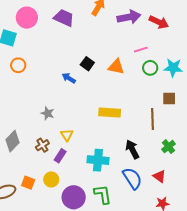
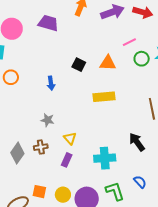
blue arrow: (69, 78) -> (51, 83), moved, turned -120
yellow rectangle: (110, 112) -> (104, 97), moved
brown cross: (42, 145) -> (41, 147), moved, turned 32
blue semicircle: (132, 178) -> (140, 182), moved, size x0.6
yellow circle: (51, 179) -> (63, 195), moved

